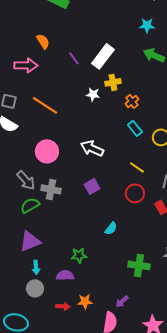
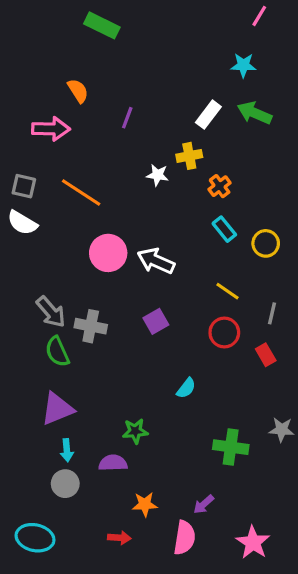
white rectangle: (103, 56) -> (208, 115), moved, size x0.7
purple line: (74, 58) -> (127, 118), turned 56
pink circle: (47, 151) -> (108, 253), moved
green semicircle: (30, 205) -> (57, 352), turned -84
red arrow: (63, 306) -> (119, 538), moved

